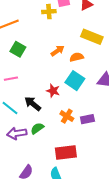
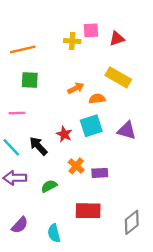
green square: (18, 49) -> (30, 80), turned -35
cyan square: (75, 81) -> (91, 126), turned 30
green semicircle: (37, 128) -> (49, 186), moved
red rectangle: (66, 153) -> (88, 211), moved

